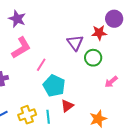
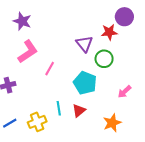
pink arrow: (111, 82) -> (125, 92), moved
cyan pentagon: (54, 86) -> (85, 83), moved
cyan line: (48, 117) -> (59, 108), moved

